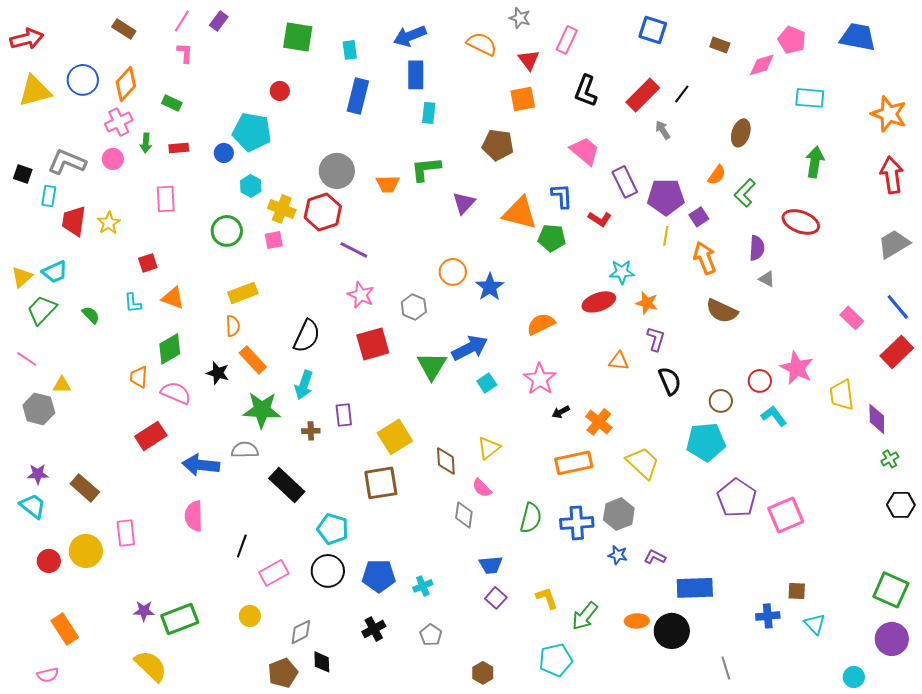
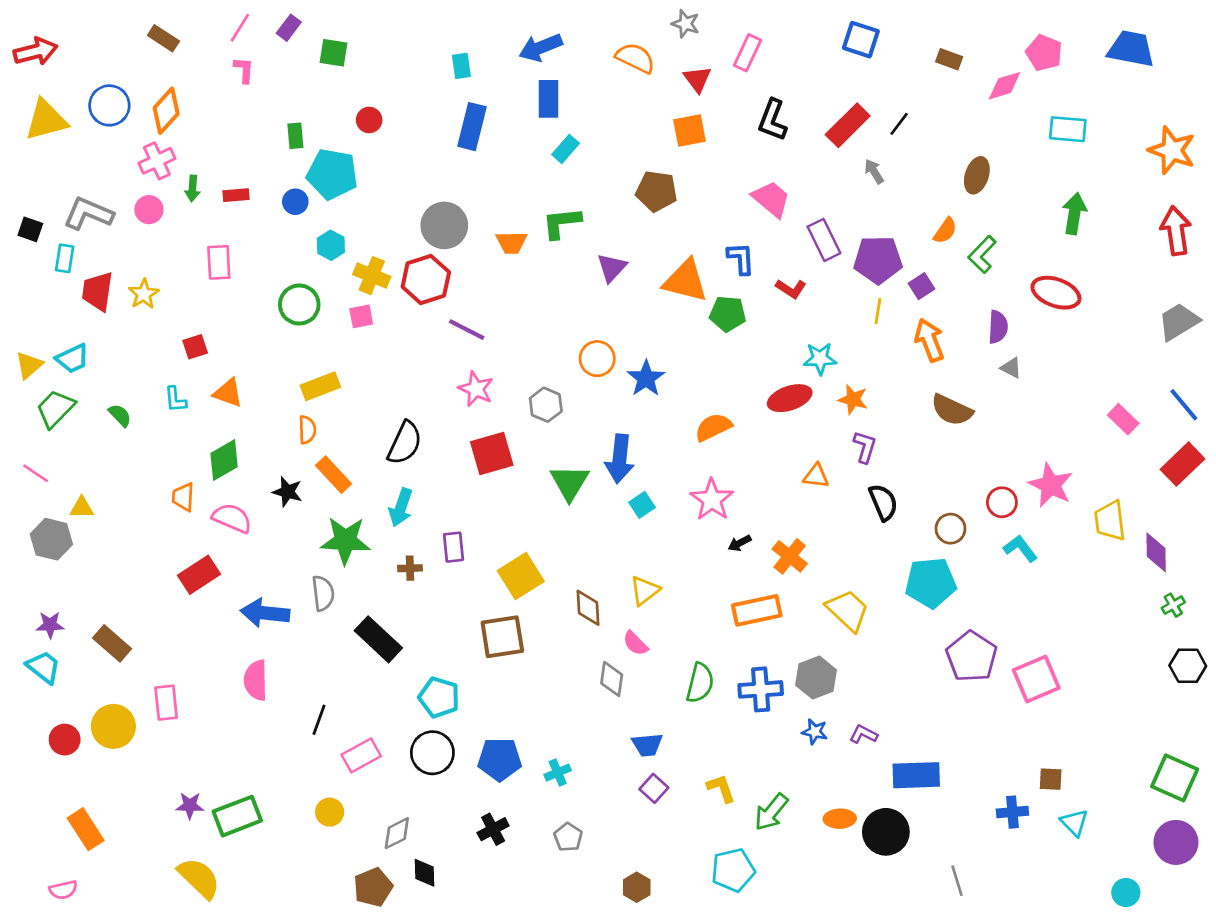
green square: (298, 37) -> (334, 53), moved, size x0.7
green rectangle: (172, 103) -> (295, 136), moved, turned 60
cyan rectangle: (429, 113) -> (566, 149), turned 35
blue arrow: (470, 348) -> (620, 459), turned 123
gray semicircle: (245, 450) -> (323, 593), turned 84

